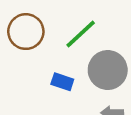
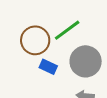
brown circle: (26, 32) -> (35, 40), moved

